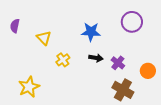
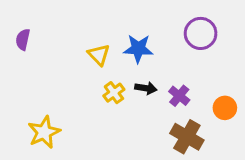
yellow triangle: (44, 38) -> (99, 55), moved
yellow cross: (63, 60) -> (114, 93), moved

